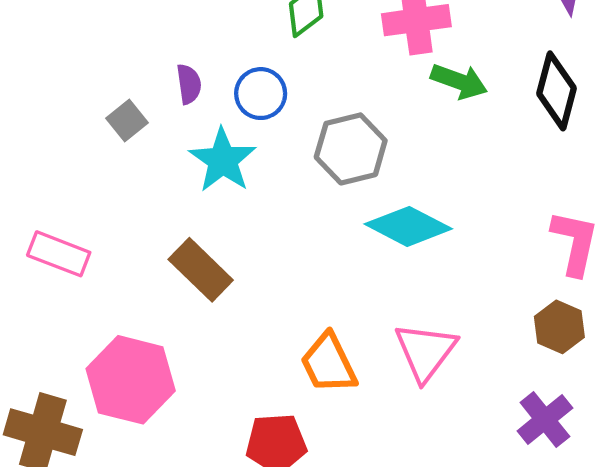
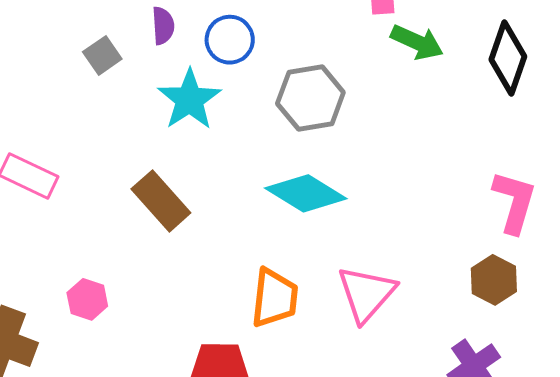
cyan diamond: (408, 226) -> (306, 193), moved
orange trapezoid: (329, 363) -> (274, 298), turned -152
pink hexagon: (131, 380) -> (87, 299), size x0.5

